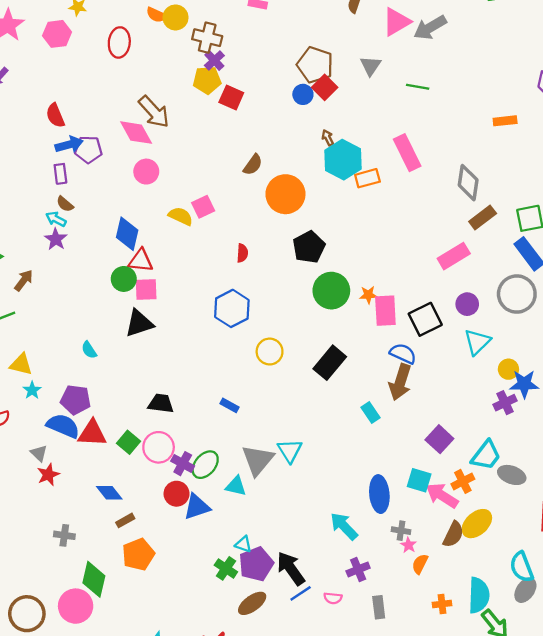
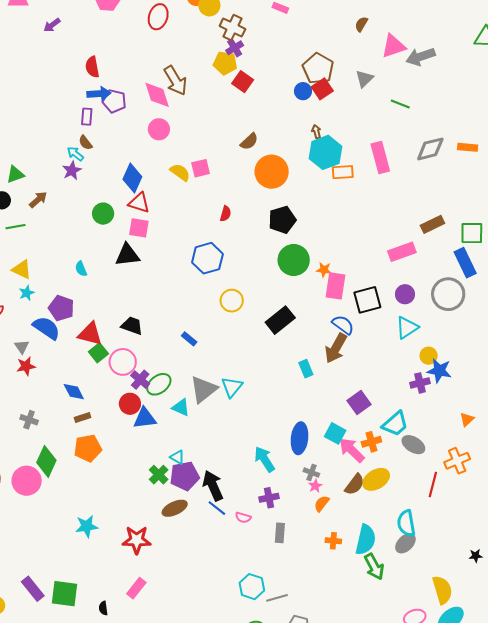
gray diamond: (468, 183) -> (430, 149), moved, turned 56
green circle: (124, 279) -> (103, 214), moved
red triangle: (92, 433) -> (90, 334), moved
blue line: (301, 593) -> (217, 508), turned 60

